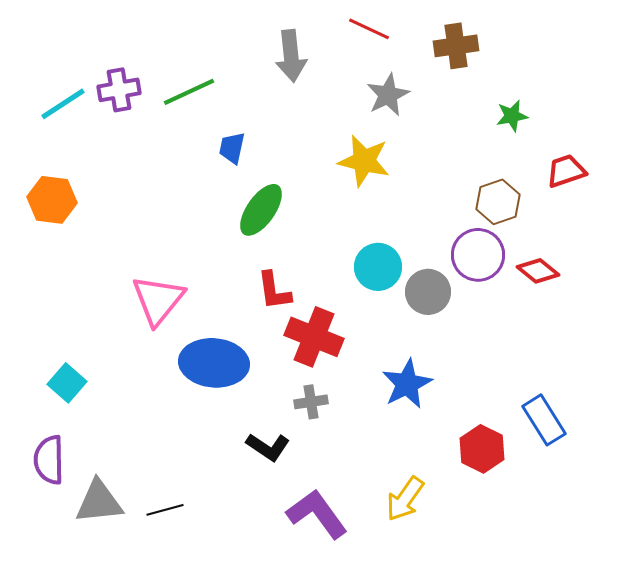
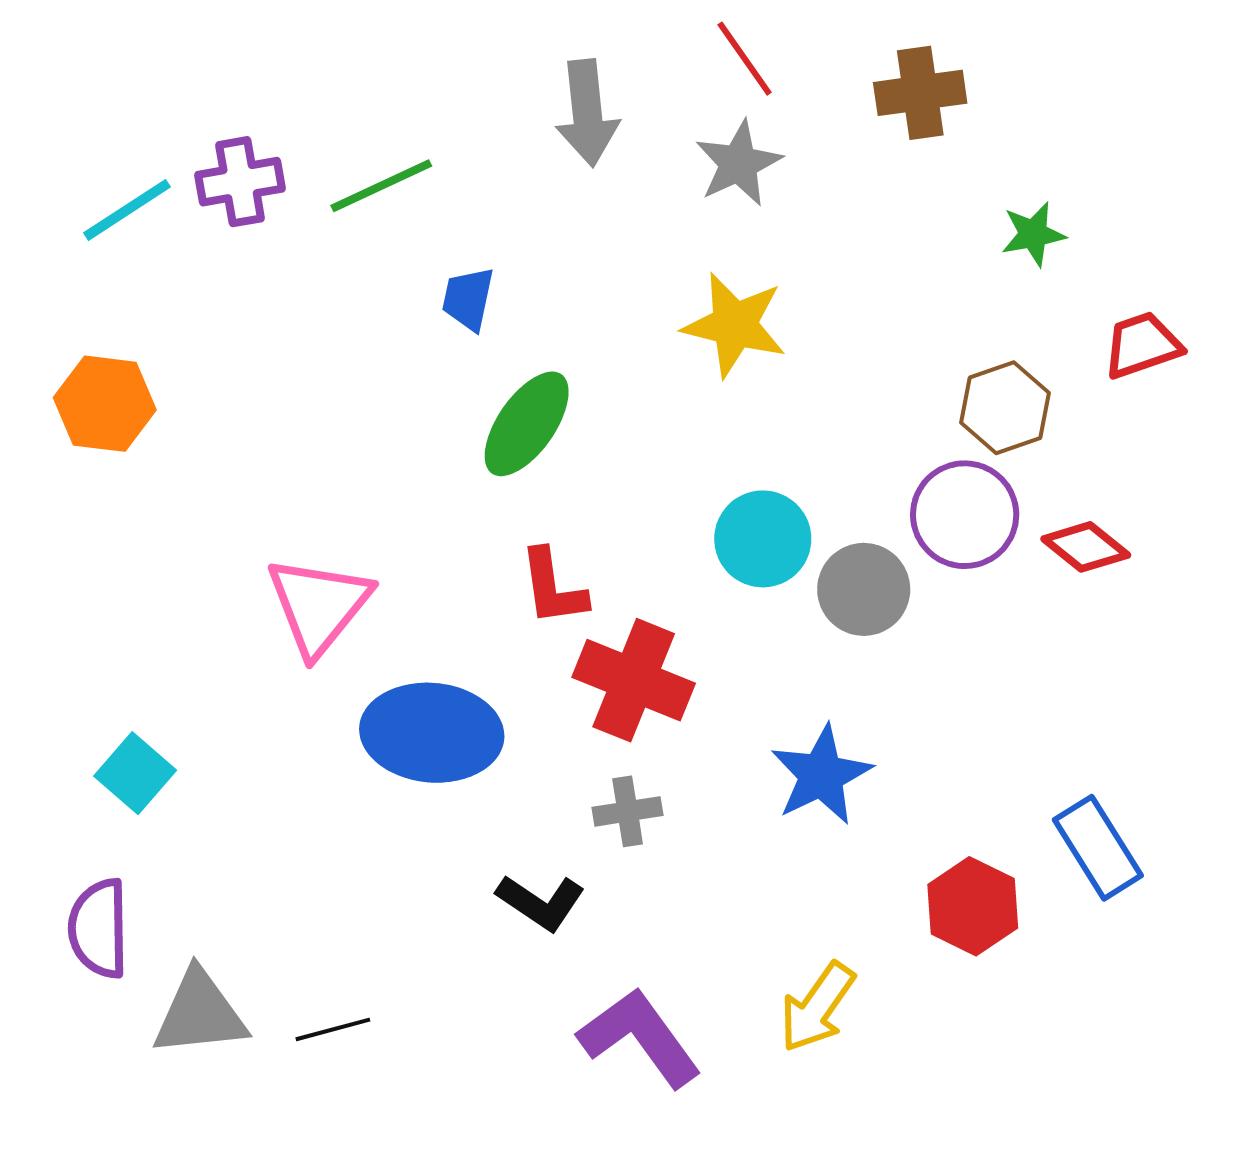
red line: (369, 29) -> (745, 59), turned 30
gray star: (388, 95) -> (739, 163), moved

